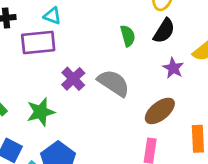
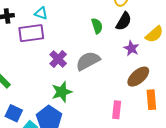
gray semicircle: (114, 83) -> (88, 61), turned -60
brown ellipse: (160, 111) -> (138, 77), moved
green star: (41, 112) -> (62, 92), moved

